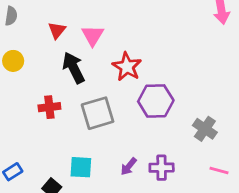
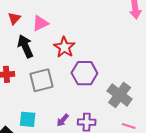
pink triangle: (93, 35) -> (40, 23), turned 30
gray cross: (205, 129) -> (120, 95), size x1.4

